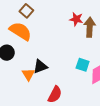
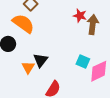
black triangle: (40, 66) -> (41, 60), turned -35

